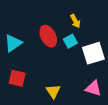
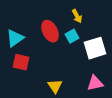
red square: (17, 78) -> (21, 62), moved
pink triangle: (93, 88) -> (95, 83), turned -30

